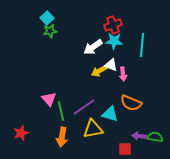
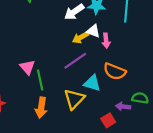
purple line: (84, 107) -> (75, 61), moved
yellow triangle: (93, 129) -> (74, 99), turned -35
green semicircle: (155, 137) -> (140, 98), moved
red square: (125, 149) -> (108, 120), turned -32

